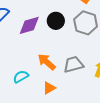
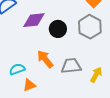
black circle: (56, 21) -> (58, 29), moved
orange triangle: (49, 88) -> (29, 85), moved

